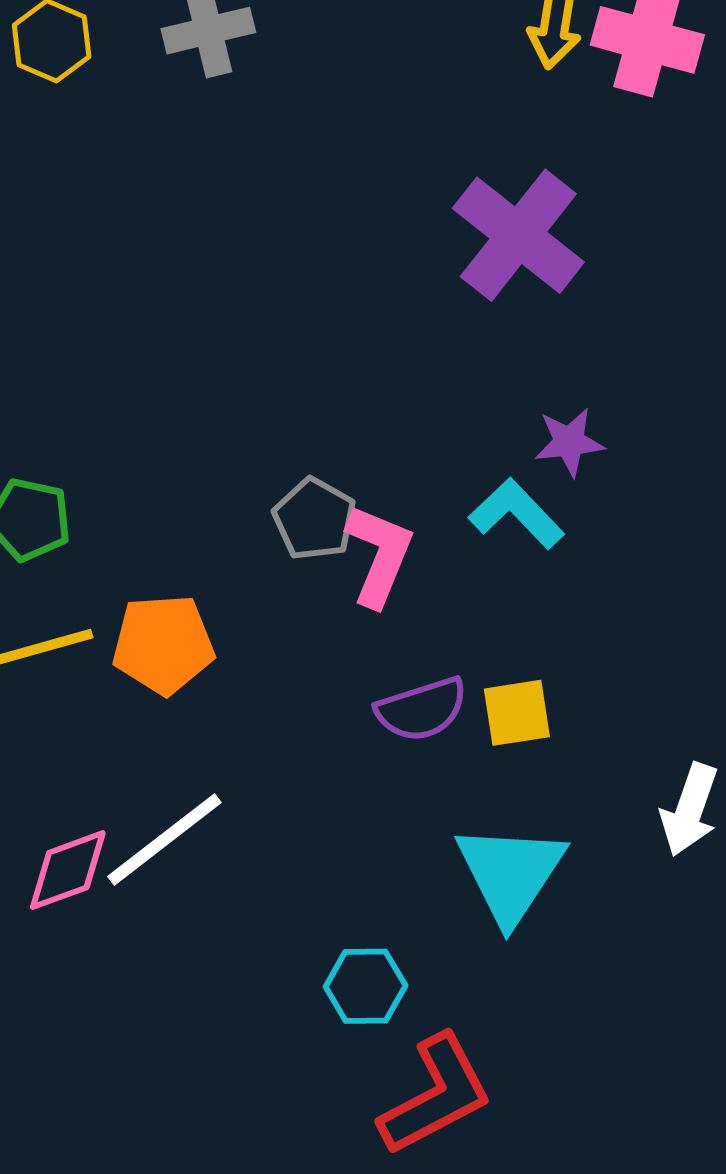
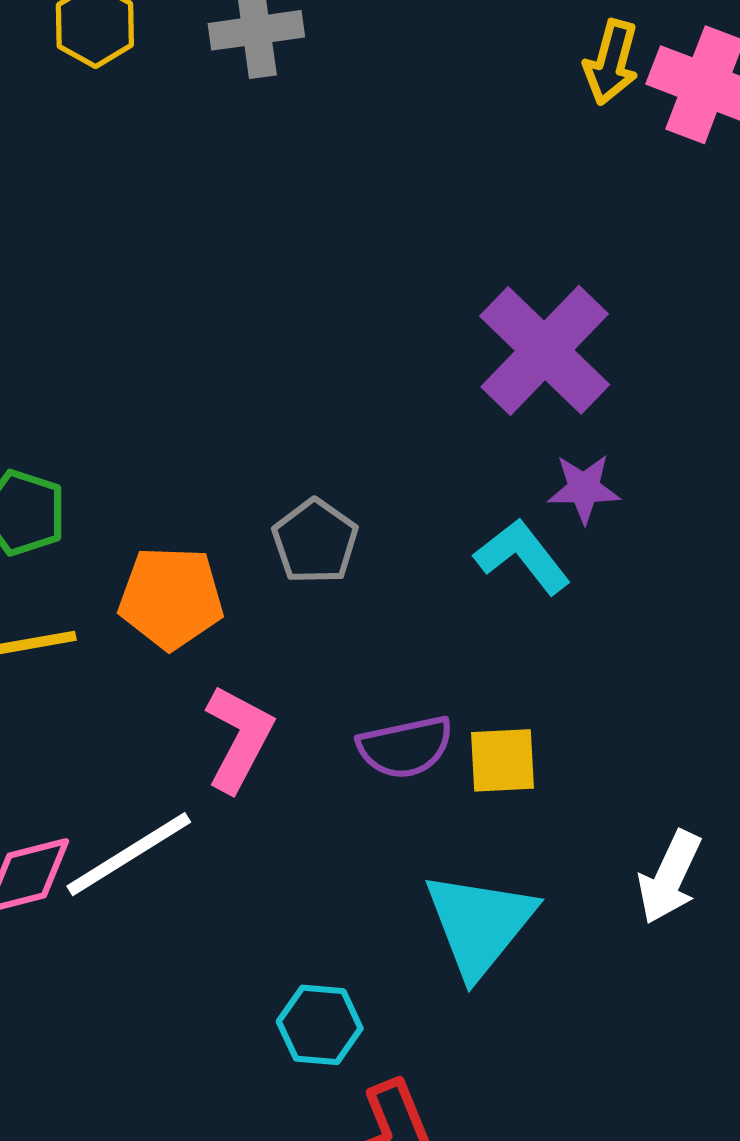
purple cross: (518, 235) -> (545, 350), moved
pink L-shape: (379, 555) -> (239, 738), moved
orange pentagon: (163, 644) -> (171, 598), moved

